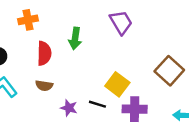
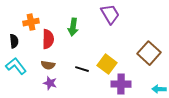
orange cross: (28, 20) -> (31, 22), moved
black line: (97, 104) -> (82, 69), moved
purple star: (69, 108) -> (50, 83), moved

